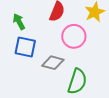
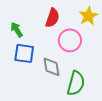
gray diamond: (53, 63) -> (52, 67), turned 70

